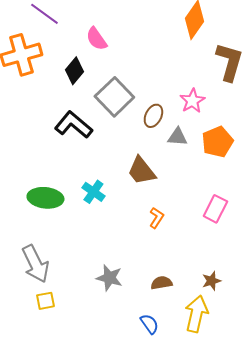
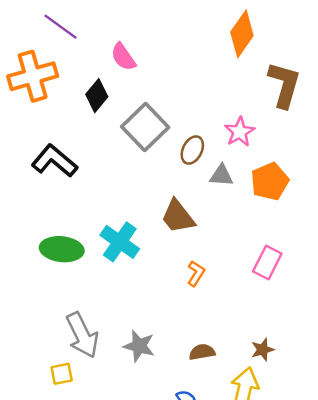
black L-shape: (73, 125) -> (54, 161), moved
cyan cross: (93, 192) -> (120, 242), size x1.4
gray arrow: (35, 264) -> (82, 335), moved

